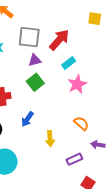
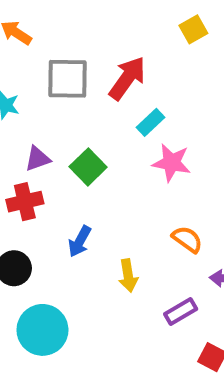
yellow square: (95, 19) -> (193, 29), turned -32
purple triangle: (35, 60) -> (38, 159), moved
pink star: (77, 84) -> (172, 163), turned -30

